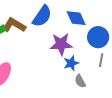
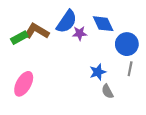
purple star: (61, 44) -> (80, 33), moved, size x0.6

